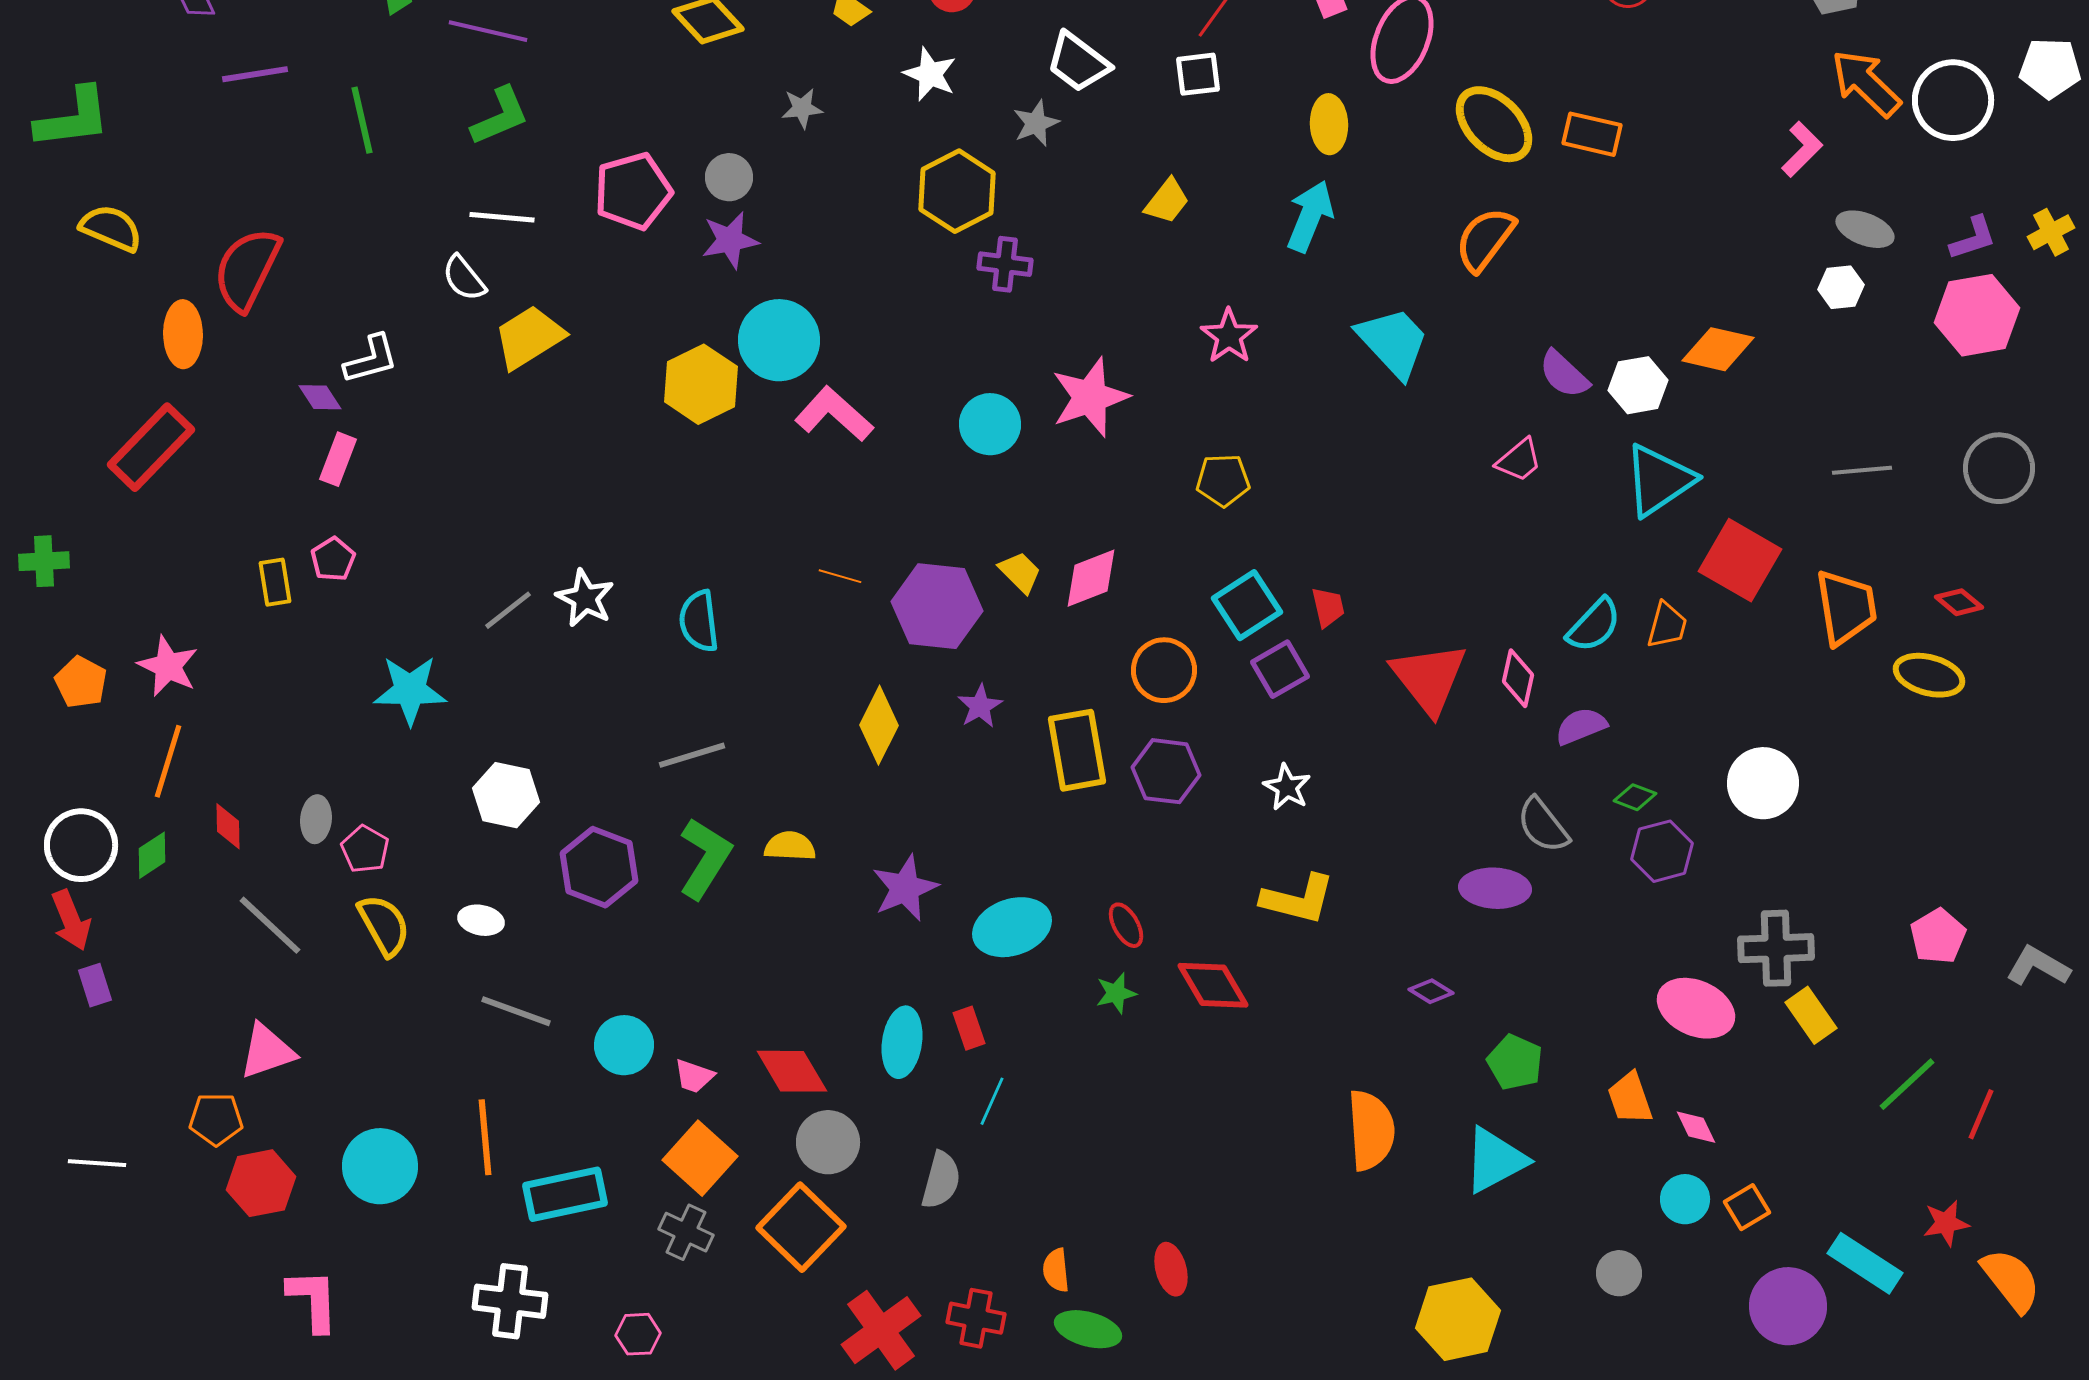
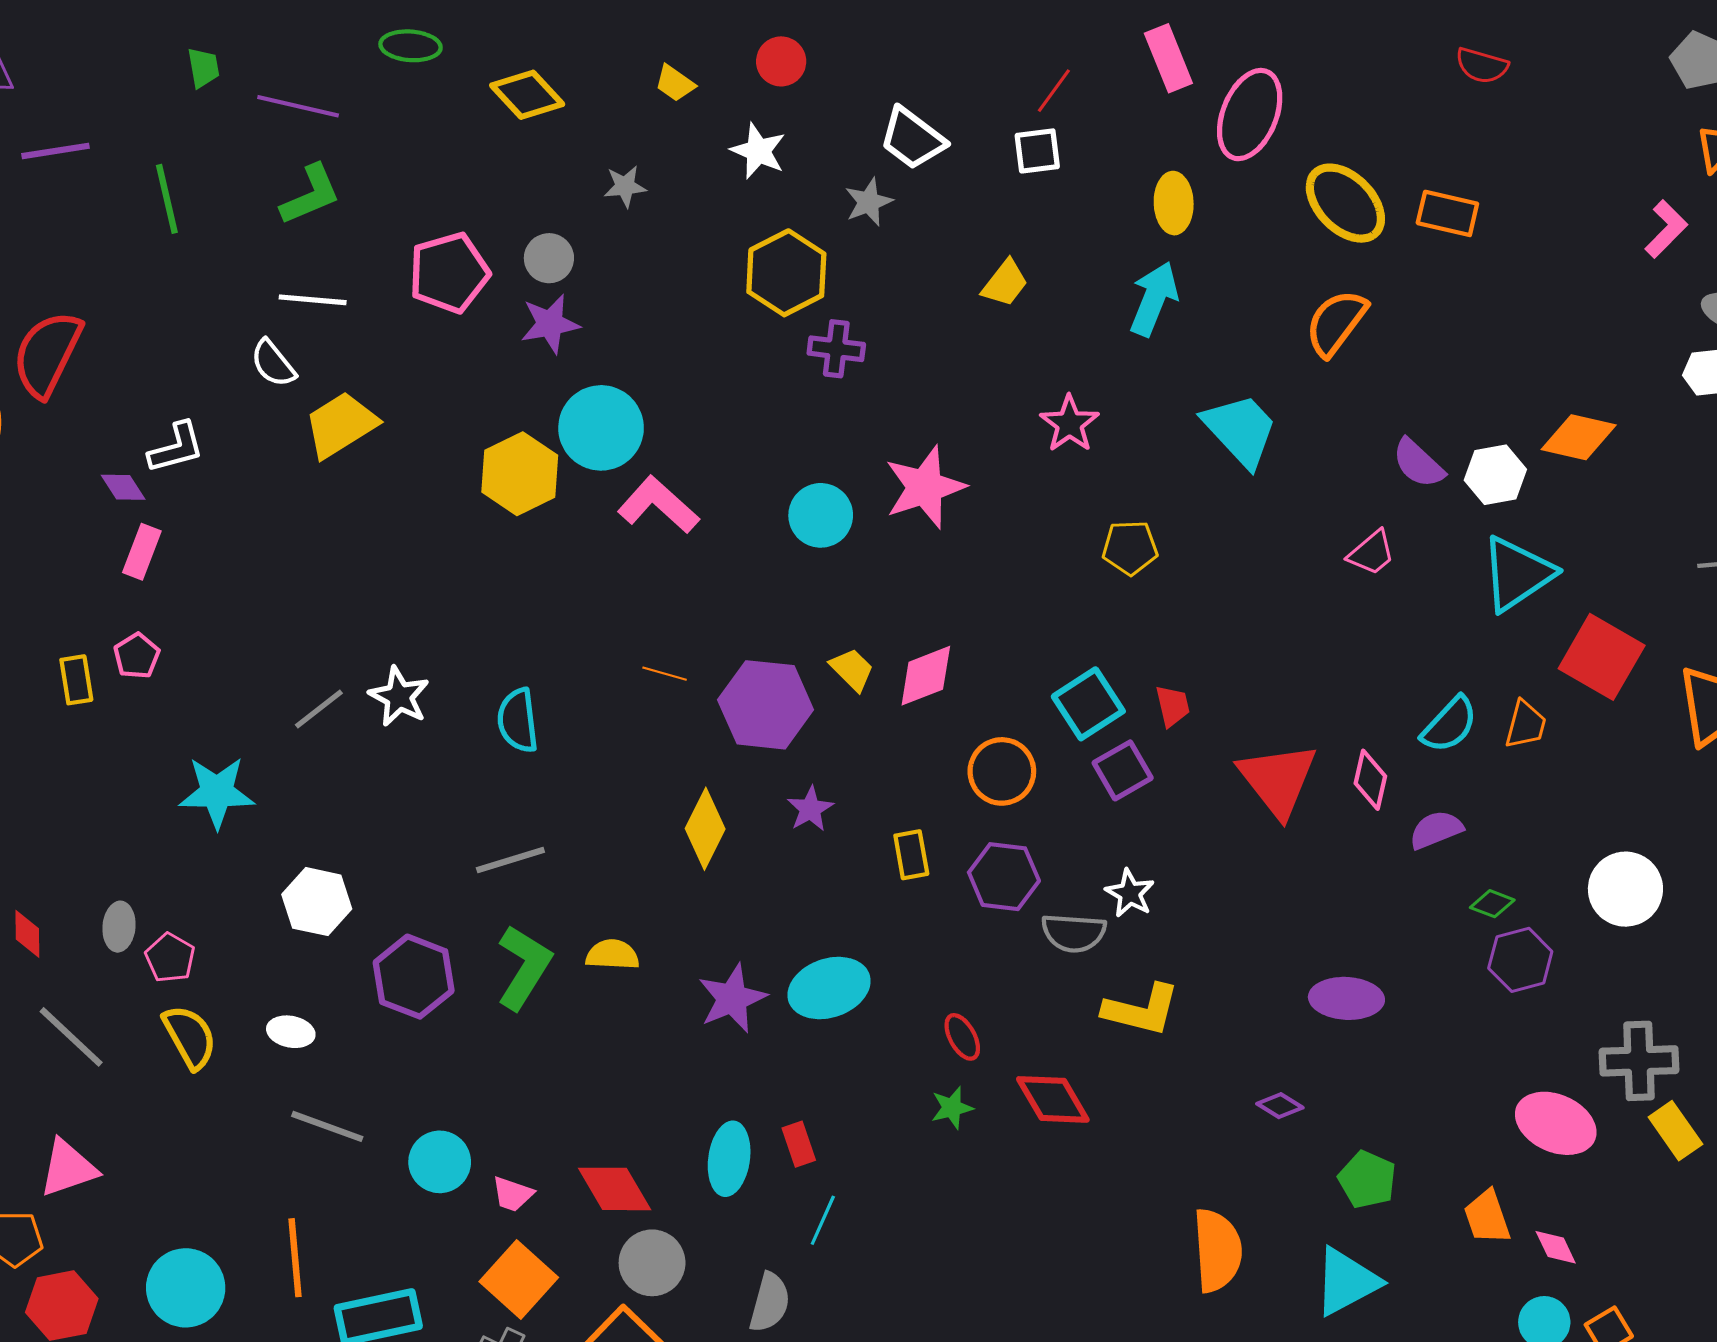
yellow pentagon: (1223, 480) -> (1130, 548), moved
yellow rectangle: (1077, 750) -> (911, 855), size x0.6
gray semicircle: (1543, 825) -> (1074, 933), moved, turned -48
cyan ellipse: (1012, 927) -> (829, 988), moved

